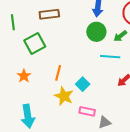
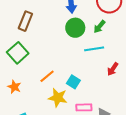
brown rectangle: (49, 14) -> (25, 21), turned -48
orange line: (58, 73) -> (47, 76), turned 49

